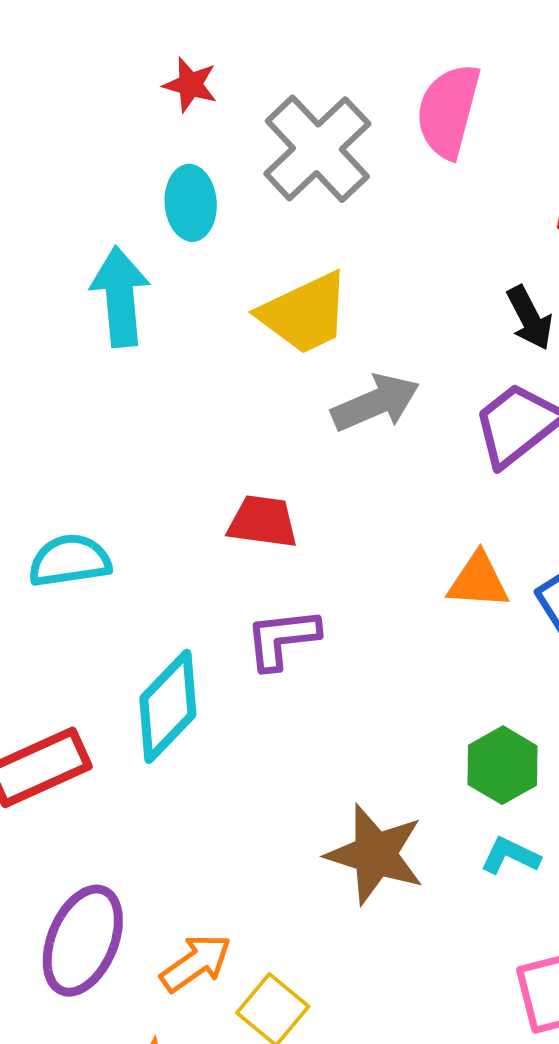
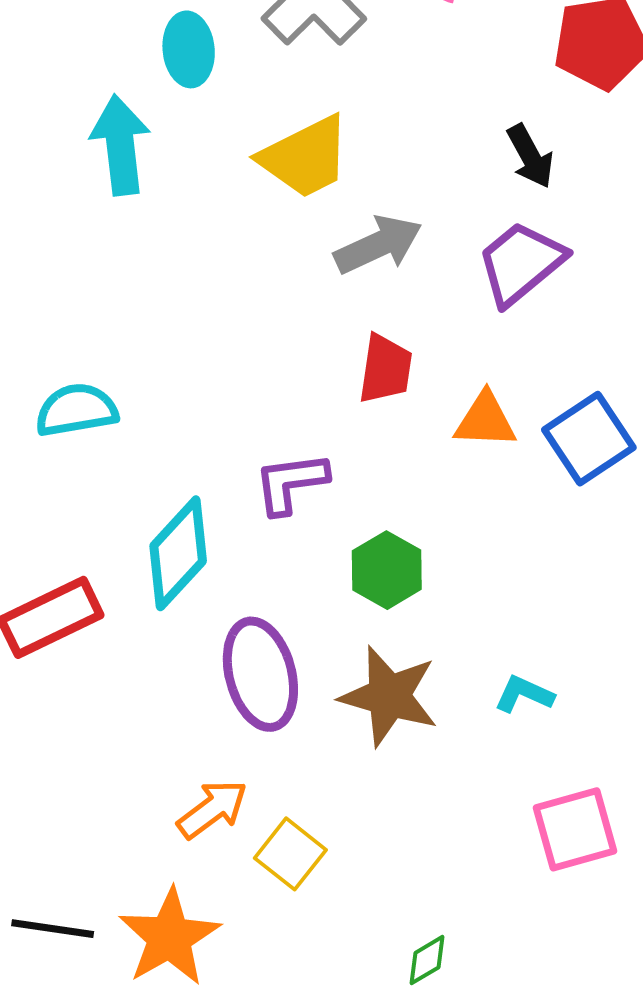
red trapezoid: (263, 522) -> (385, 369), moved, turned 92
green hexagon: (503, 765) -> (387, 570), moved
purple ellipse: (83, 941) -> (260, 674), moved, turned -36

